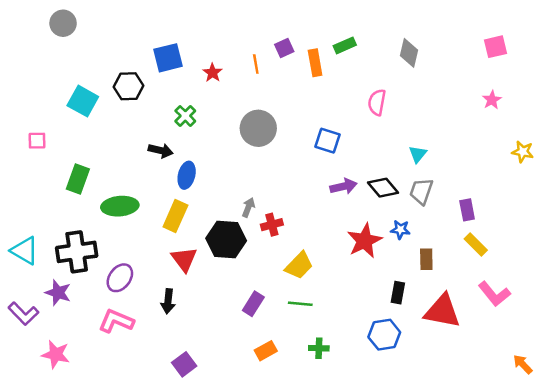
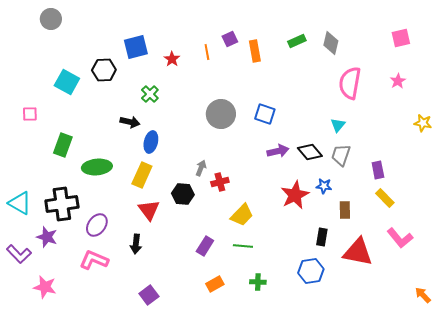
green rectangle: (345, 45) -> (297, 41), moved
pink semicircle: (377, 102) -> (350, 83), moved, size x1.5
gray circle: (258, 128) -> (221, 114), moved
black hexagon: (226, 239) -> (183, 194), size x0.7

